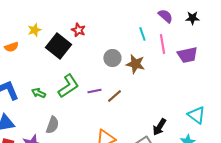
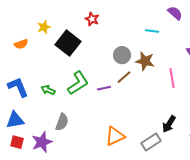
red star: (78, 30) -> (92, 19), moved
cyan line: (142, 34) -> (152, 31), turned -64
pink line: (162, 44) -> (172, 78), moved
brown line: (114, 96) -> (124, 77), moved

